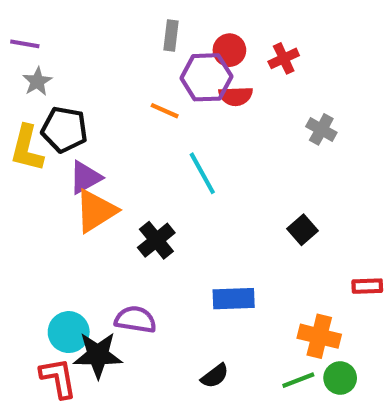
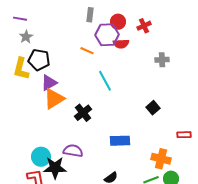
gray cross: (321, 129) -> (162, 60), turned -32

